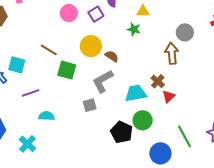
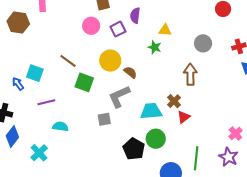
gray circle: (185, 32) -> (203, 43), moved
green line: (184, 136) -> (196, 158), turned 30

